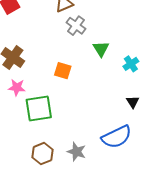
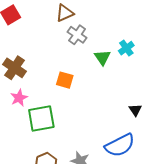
cyan cross: (131, 64) -> (126, 48), moved
pink star: (17, 87) -> (19, 98), turned -30

